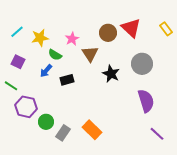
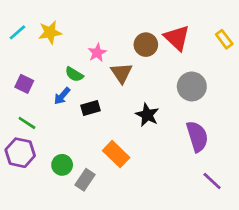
cyan line: (17, 32) -> (17, 32), moved
yellow star: (40, 38) -> (50, 32), moved
black star: (111, 74) -> (147, 115), moved
green line: (11, 86) -> (27, 123), moved
purple hexagon: (26, 107) -> (20, 153), moved
orange rectangle: (92, 130) -> (116, 154), moved

